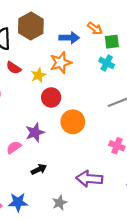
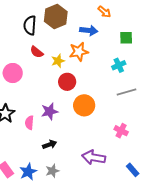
orange arrow: (95, 28) -> (104, 12), moved
cyan cross: (107, 63) -> (119, 65), moved, turned 32
pink semicircle: (14, 147) -> (29, 123), turned -56
blue star: (18, 202) -> (28, 172), turned -30
gray star: (60, 203) -> (52, 171), moved

